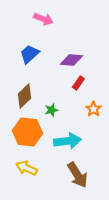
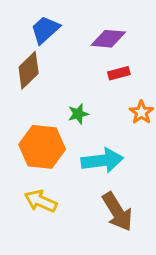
red rectangle: (78, 83) -> (119, 73), turned 40
brown diamond: (24, 96) -> (29, 70), moved

